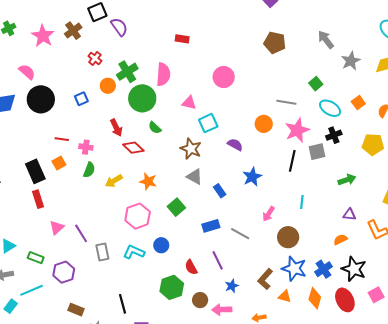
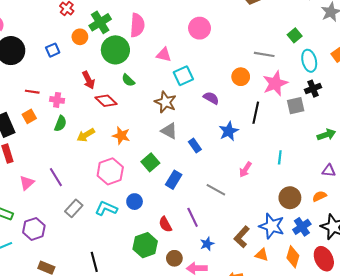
cyan ellipse: (330, 108) -> (309, 61), turned 45
black line: (292, 161) -> (256, 113), moved
blue rectangle: (211, 226) -> (174, 180), moved, turned -42
purple line: (81, 233) -> (56, 177), moved
brown circle: (288, 237) -> (290, 198), moved
gray rectangle: (102, 252) -> (74, 208), turned 54

